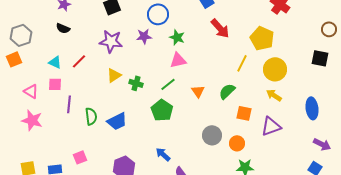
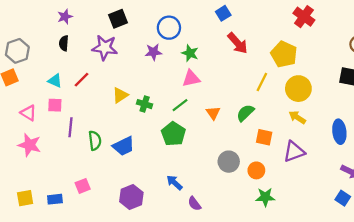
black semicircle: (63, 28) -> (64, 43), turned 72
purple star: (111, 41) -> (105, 48), moved

